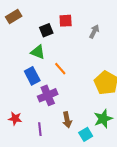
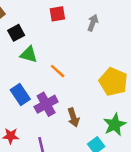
black square: (46, 30) -> (16, 33), moved
blue rectangle: (32, 76) -> (20, 95), moved
brown arrow: (67, 120) -> (73, 117), moved

